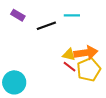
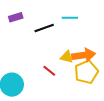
purple rectangle: (18, 15) -> (16, 17), turned -48
red line: (70, 67) -> (49, 71), moved

